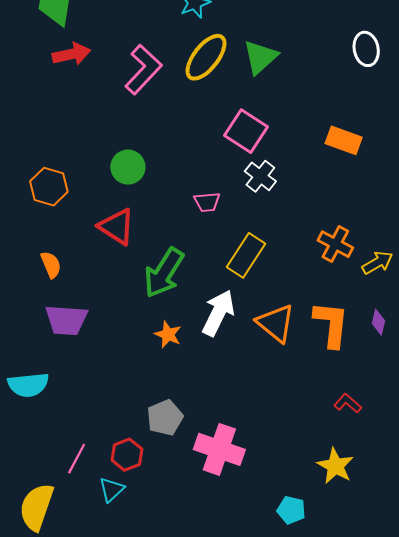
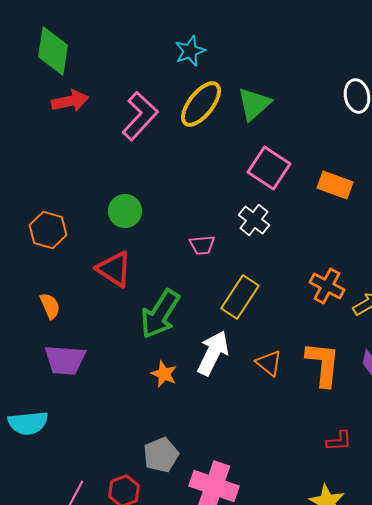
pink square: (246, 131) -> (269, 168), moved
orange triangle: (276, 323) -> (269, 363), size x0.7
red L-shape: (348, 403) -> (339, 441), turned 136

